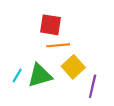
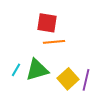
yellow square: (73, 67) -> (68, 79), moved

